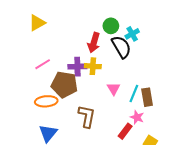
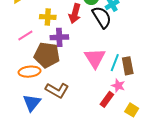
yellow cross: (93, 66) -> (48, 17), moved
pink triangle: (114, 89) -> (95, 58), size x1.6
brown L-shape: (87, 116) -> (57, 90), moved, turned 110

